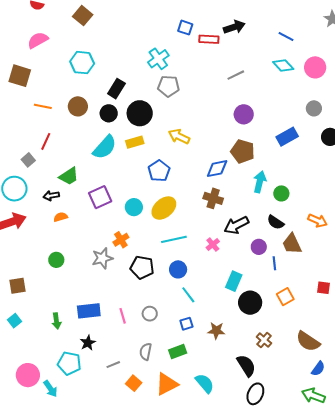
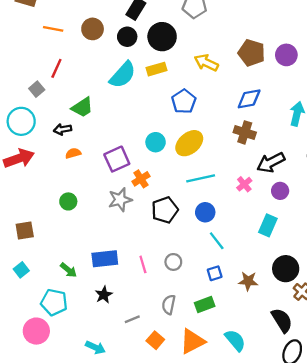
purple circle: (244, 114) -> (286, 55), moved
brown pentagon: (243, 151) -> (252, 53), moved
purple square: (100, 197) -> (117, 159), moved
purple circle: (259, 247) -> (280, 191), moved
black pentagon: (142, 267) -> (165, 210), turned -30
black circle: (250, 303) -> (286, 269), moved
green arrow: (56, 321) -> (68, 270), turned -42
cyan pentagon: (69, 363) -> (54, 302), moved
cyan arrow: (50, 389) -> (95, 347), moved, turned -30

